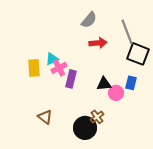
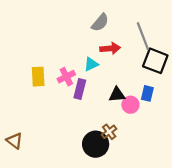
cyan triangle: (52, 59) -> (91, 64), moved
brown triangle: (45, 117) -> (14, 141), moved

